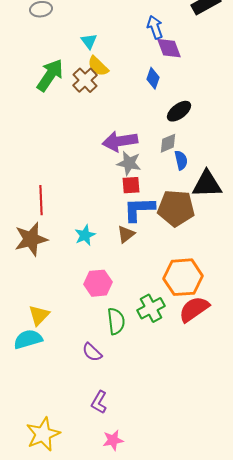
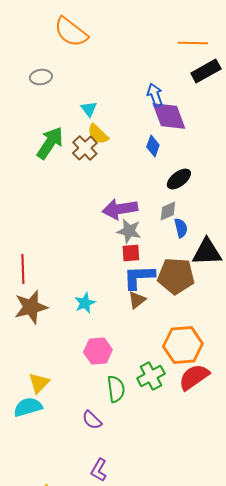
purple diamond: (169, 48) -> (169, 116), size x1.4
red line: (41, 200) -> (23, 269), moved
brown triangle: (126, 234) -> (137, 300), moved

